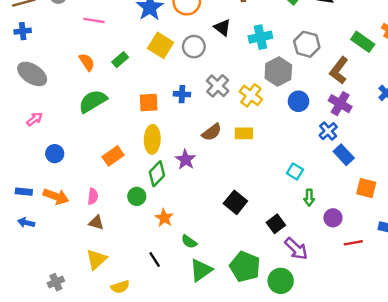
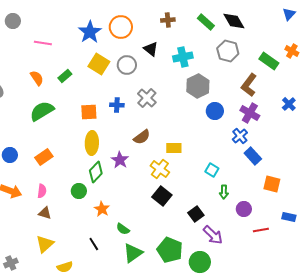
gray hexagon: (307, 44) -> (228, 51), moved
yellow cross: (251, 95) -> (160, 169), moved
yellow rectangle: (244, 133) -> (174, 148), moved
orange rectangle: (113, 156) -> (44, 157), moved

